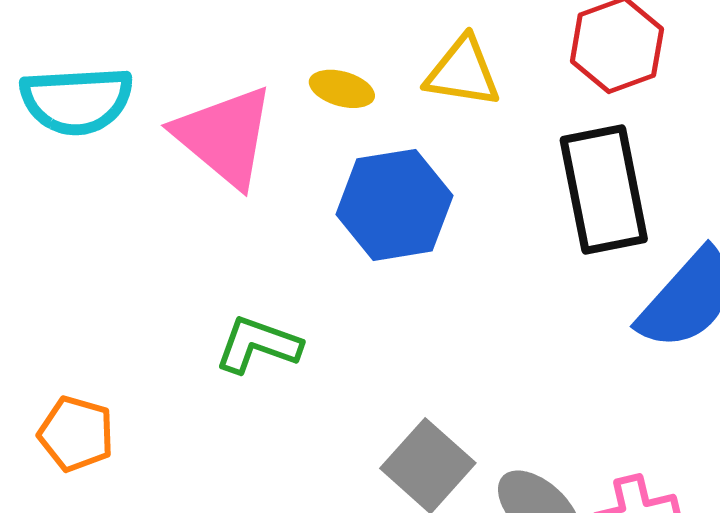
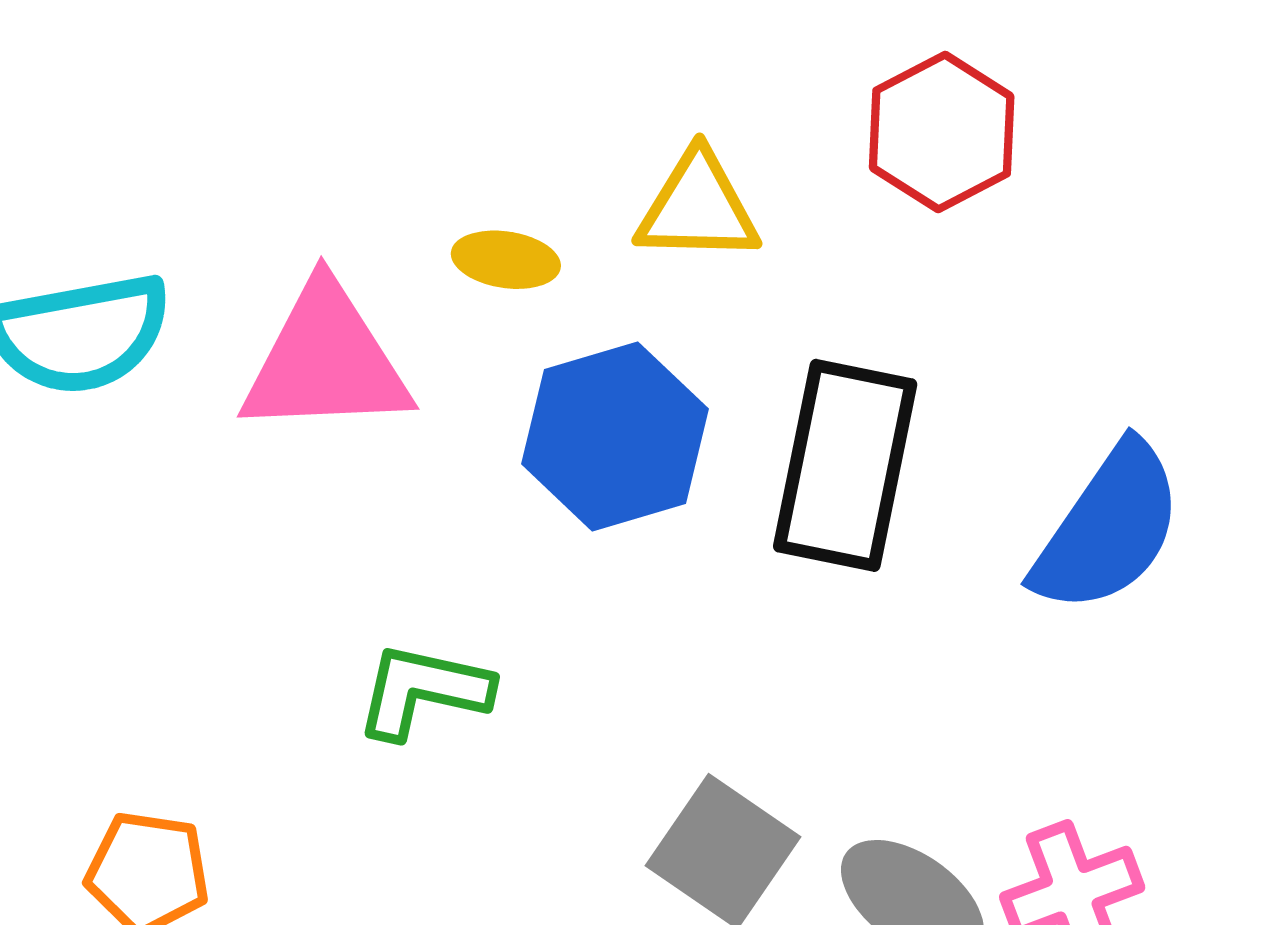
pink triangle: (224, 136) -> (326, 361), turned -35
black rectangle: (604, 190) -> (845, 465), moved, turned 30

